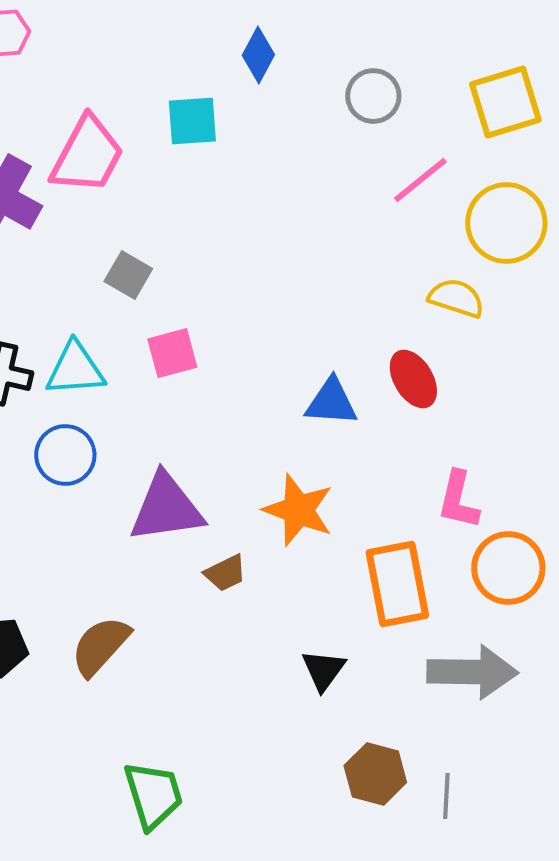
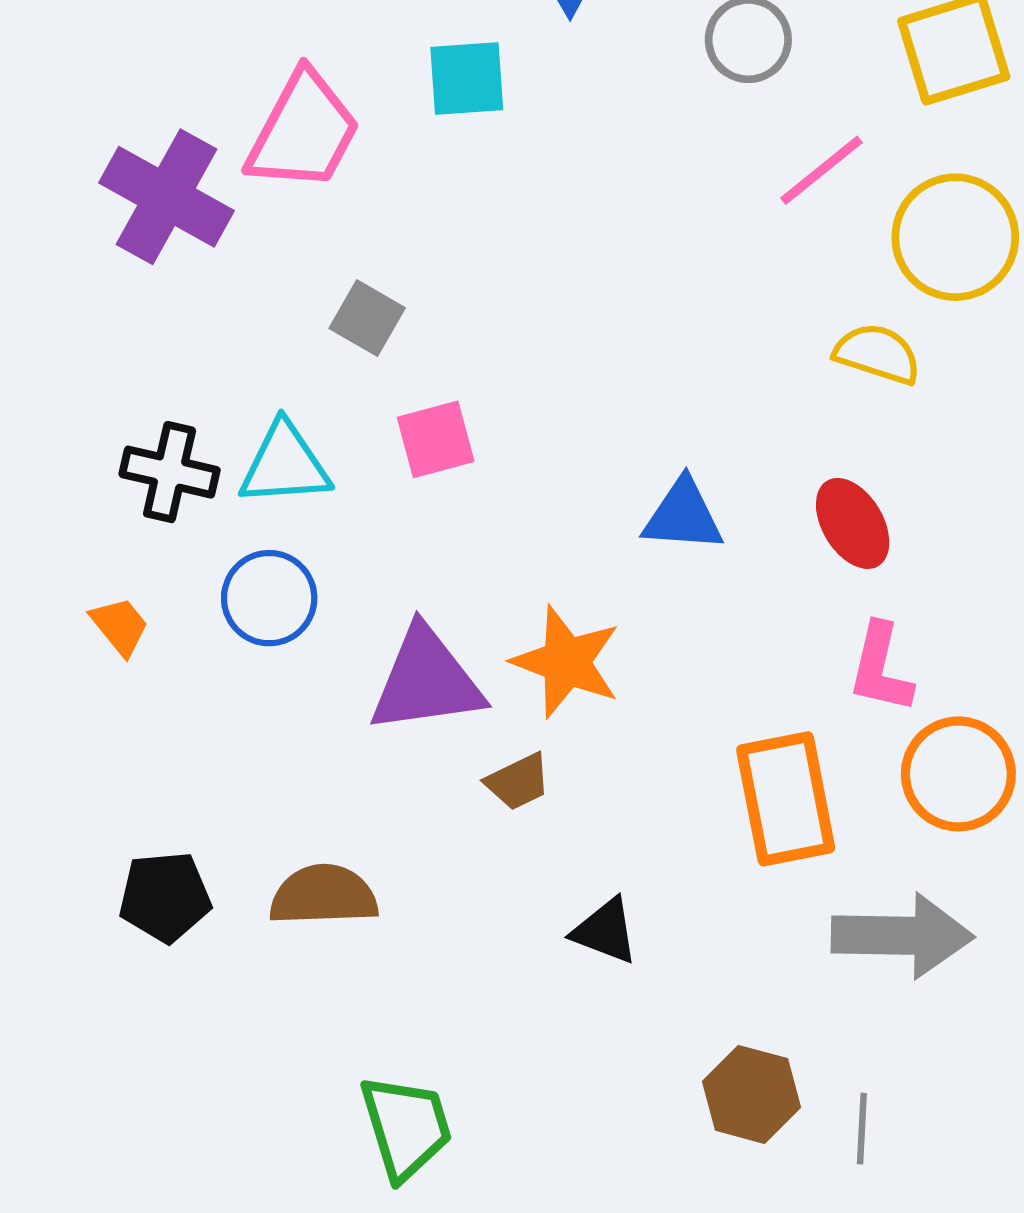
red ellipse: (413, 379) -> (853, 523), moved
orange star: (298, 510) -> (566, 662), moved
brown semicircle: (100, 646) -> (324, 895), turned 46
black triangle: (323, 670) -> (605, 931), moved, turned -45

